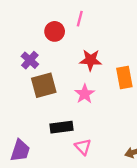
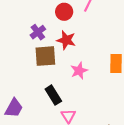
red star: (91, 60) -> (66, 40), moved
black rectangle: (61, 127) -> (53, 95), turned 54

